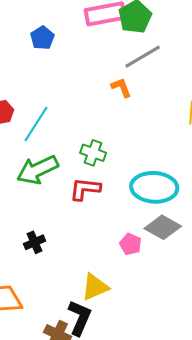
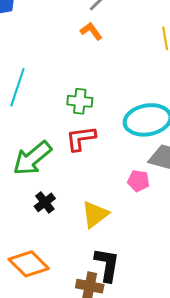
green arrow: (37, 170) -> (32, 158), moved
yellow triangle: (95, 287) -> (95, 214), moved

